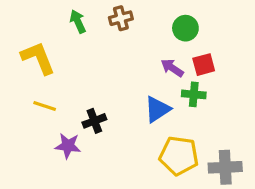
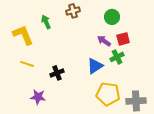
green arrow: (78, 22) -> (46, 22), moved
green cross: (194, 94) -> (117, 57), turned -32
purple star: (68, 146) -> (38, 97), moved

